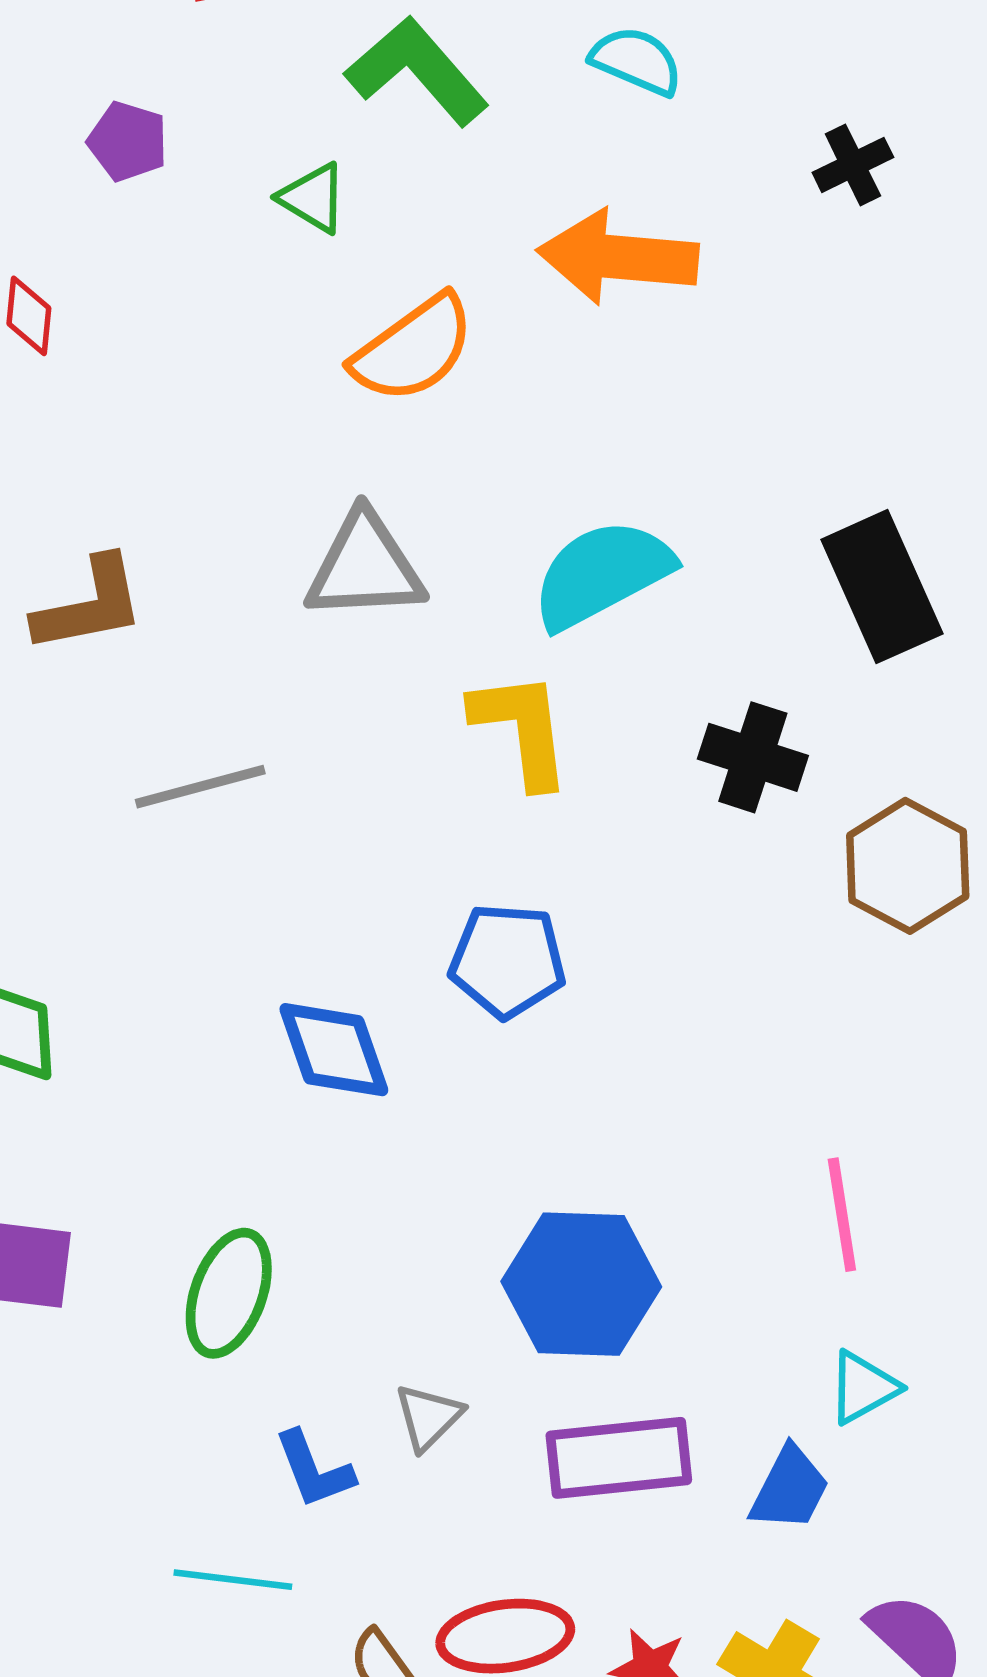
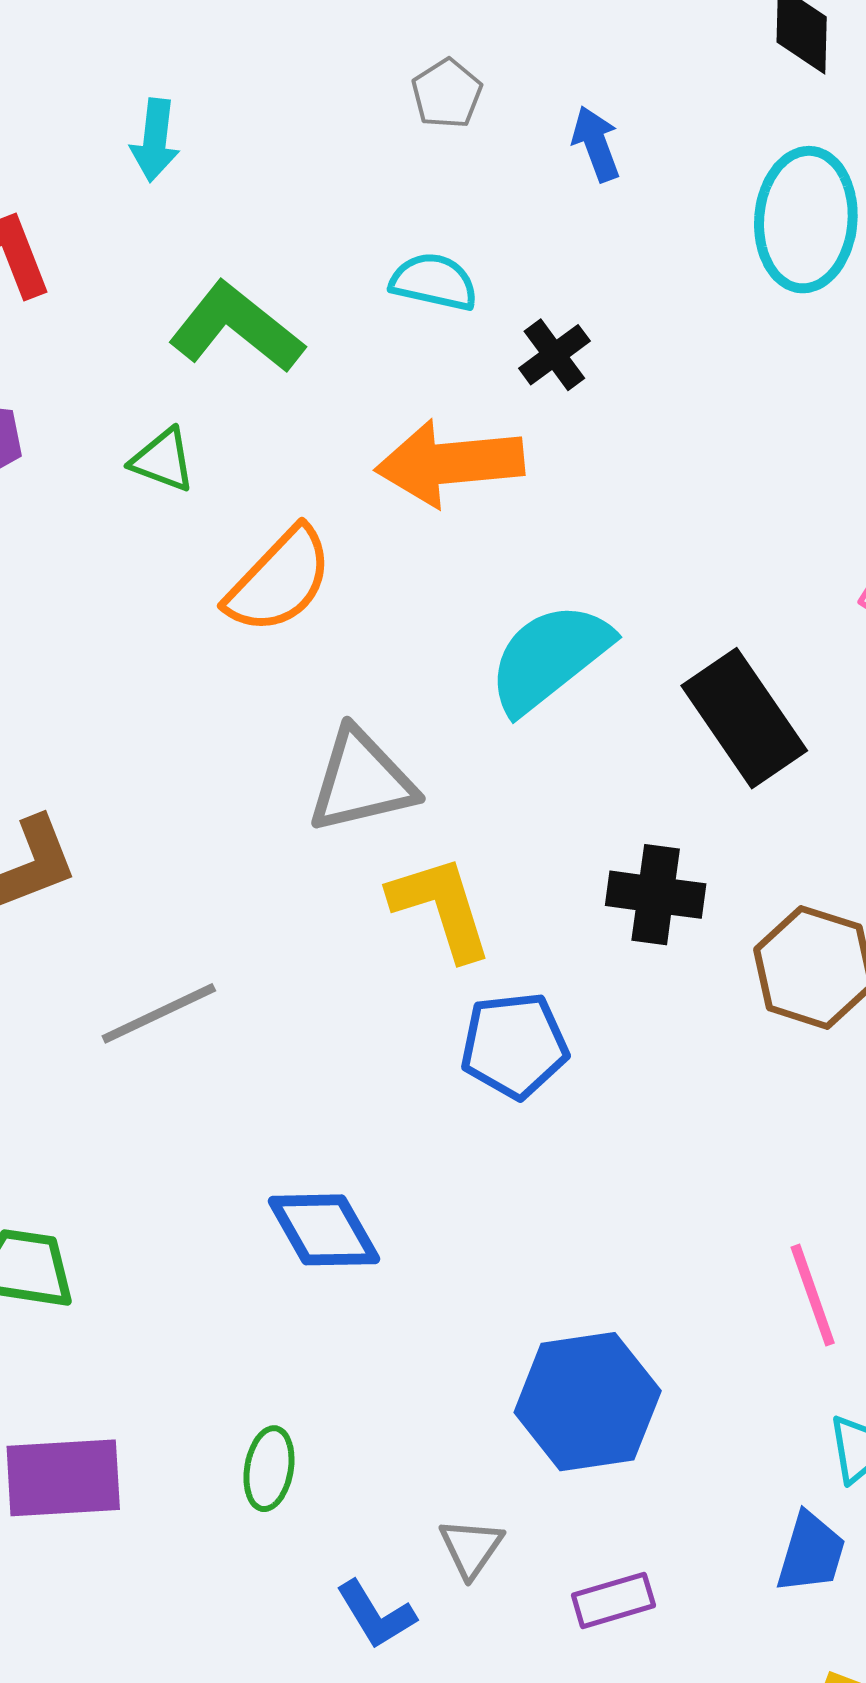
black cross: (853, 165) -> (554, 355), moved
gray triangle: (365, 567) -> (361, 781), moved
cyan semicircle: (602, 574) -> (549, 658), moved
blue pentagon: (507, 961) -> (514, 1045), moved
green ellipse: (229, 1293) -> (269, 1469), size x0.7
purple rectangle: (619, 1458) -> (613, 1600), moved, size x0.6

